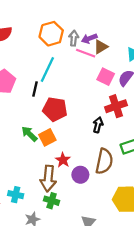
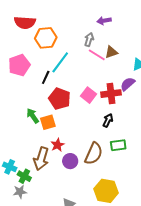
orange hexagon: (51, 34) -> (46, 38), moved
purple arrow: (89, 38) -> (104, 21), moved
pink square: (106, 77) -> (88, 95), moved
red cross: (116, 106) -> (111, 94), moved
black arrow: (98, 125) -> (108, 120), moved
green cross: (52, 201) -> (24, 176), moved

